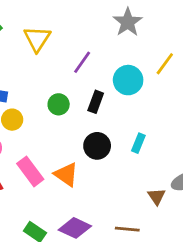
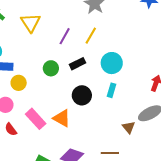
yellow line: (165, 64) -> (91, 36), moved
cyan circle: (128, 80) -> (112, 63), moved
black rectangle: (96, 102) -> (78, 64), turned 49

